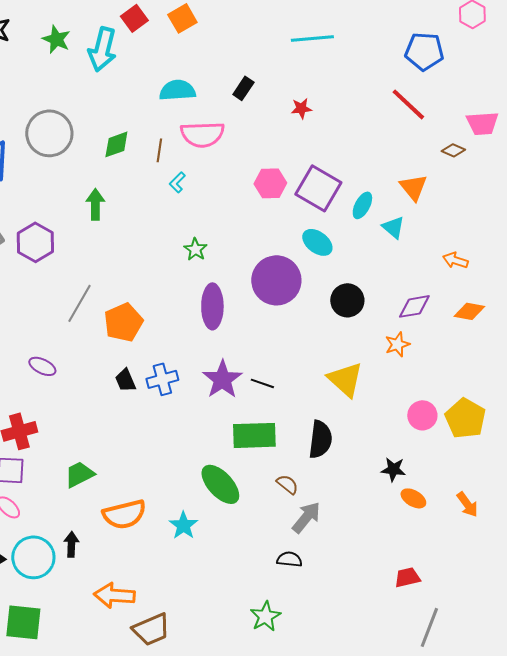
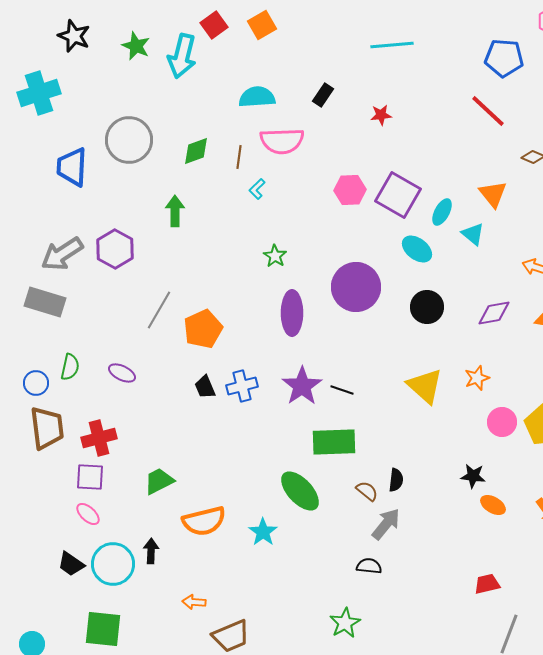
cyan ellipse: (317, 242) -> (417, 249), moved
orange star: (397, 344) -> (477, 378), moved
black semicircle: (320, 439) -> (396, 480), moved, size x0.6
orange arrow: (114, 595) -> (194, 602), size x0.6

